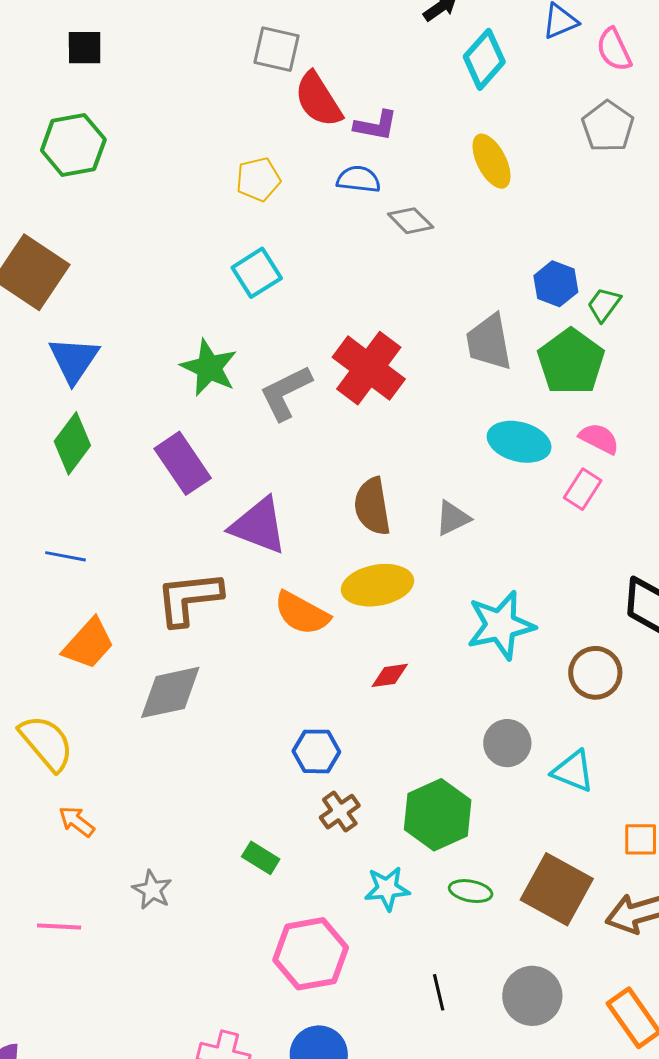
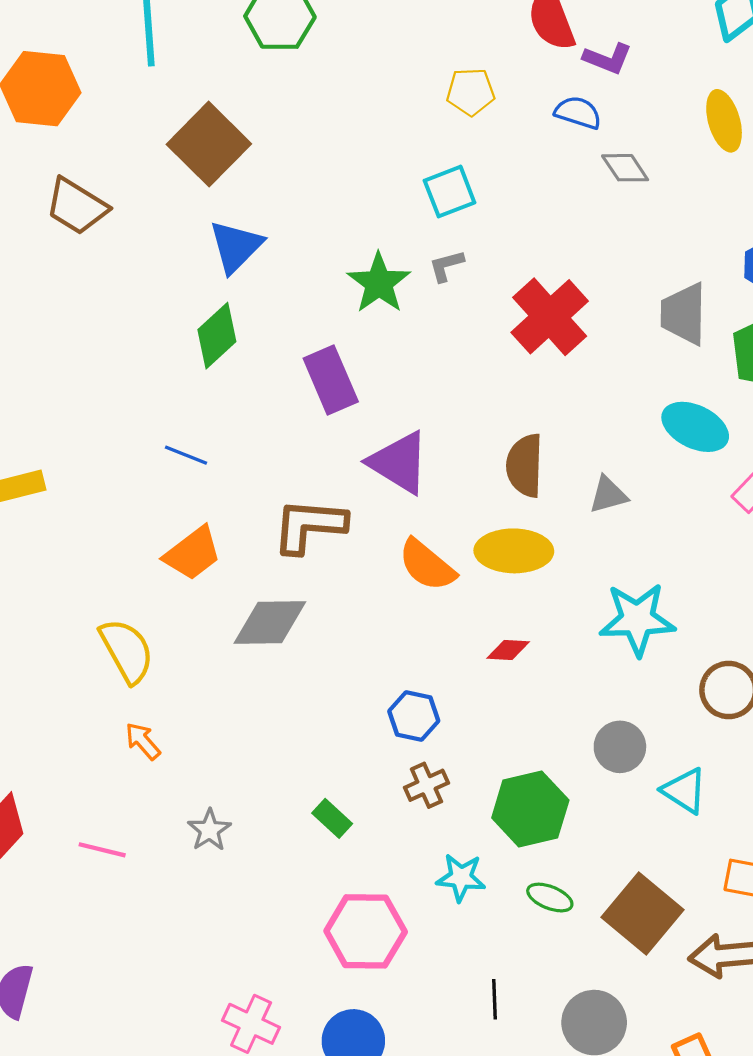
gray L-shape: (286, 393) -> (446, 266), moved, size x0.6

